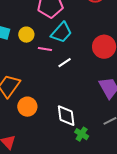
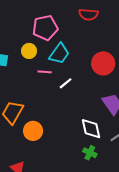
yellow circle: (26, 35) -> (29, 51), moved
white diamond: (66, 116) -> (91, 129), moved

